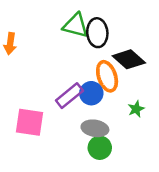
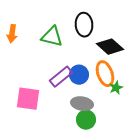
green triangle: (76, 25) -> (52, 37), moved
orange ellipse: (107, 76) -> (105, 74), moved

